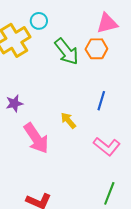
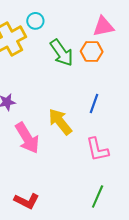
yellow arrow: (68, 120) -> (60, 122), size x1.6
pink L-shape: (107, 146) -> (97, 149), turned 36

